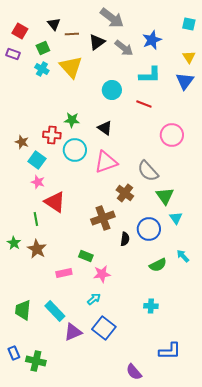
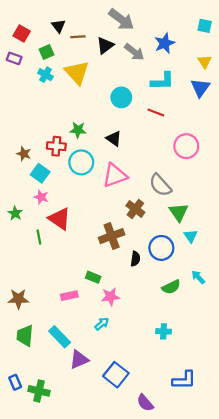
green star: (14, 243) -> (15, 213), moved
brown star: (37, 249) -> (18, 299), moved, turned -30
blue square: (104, 328) -> (116, 375), moved

